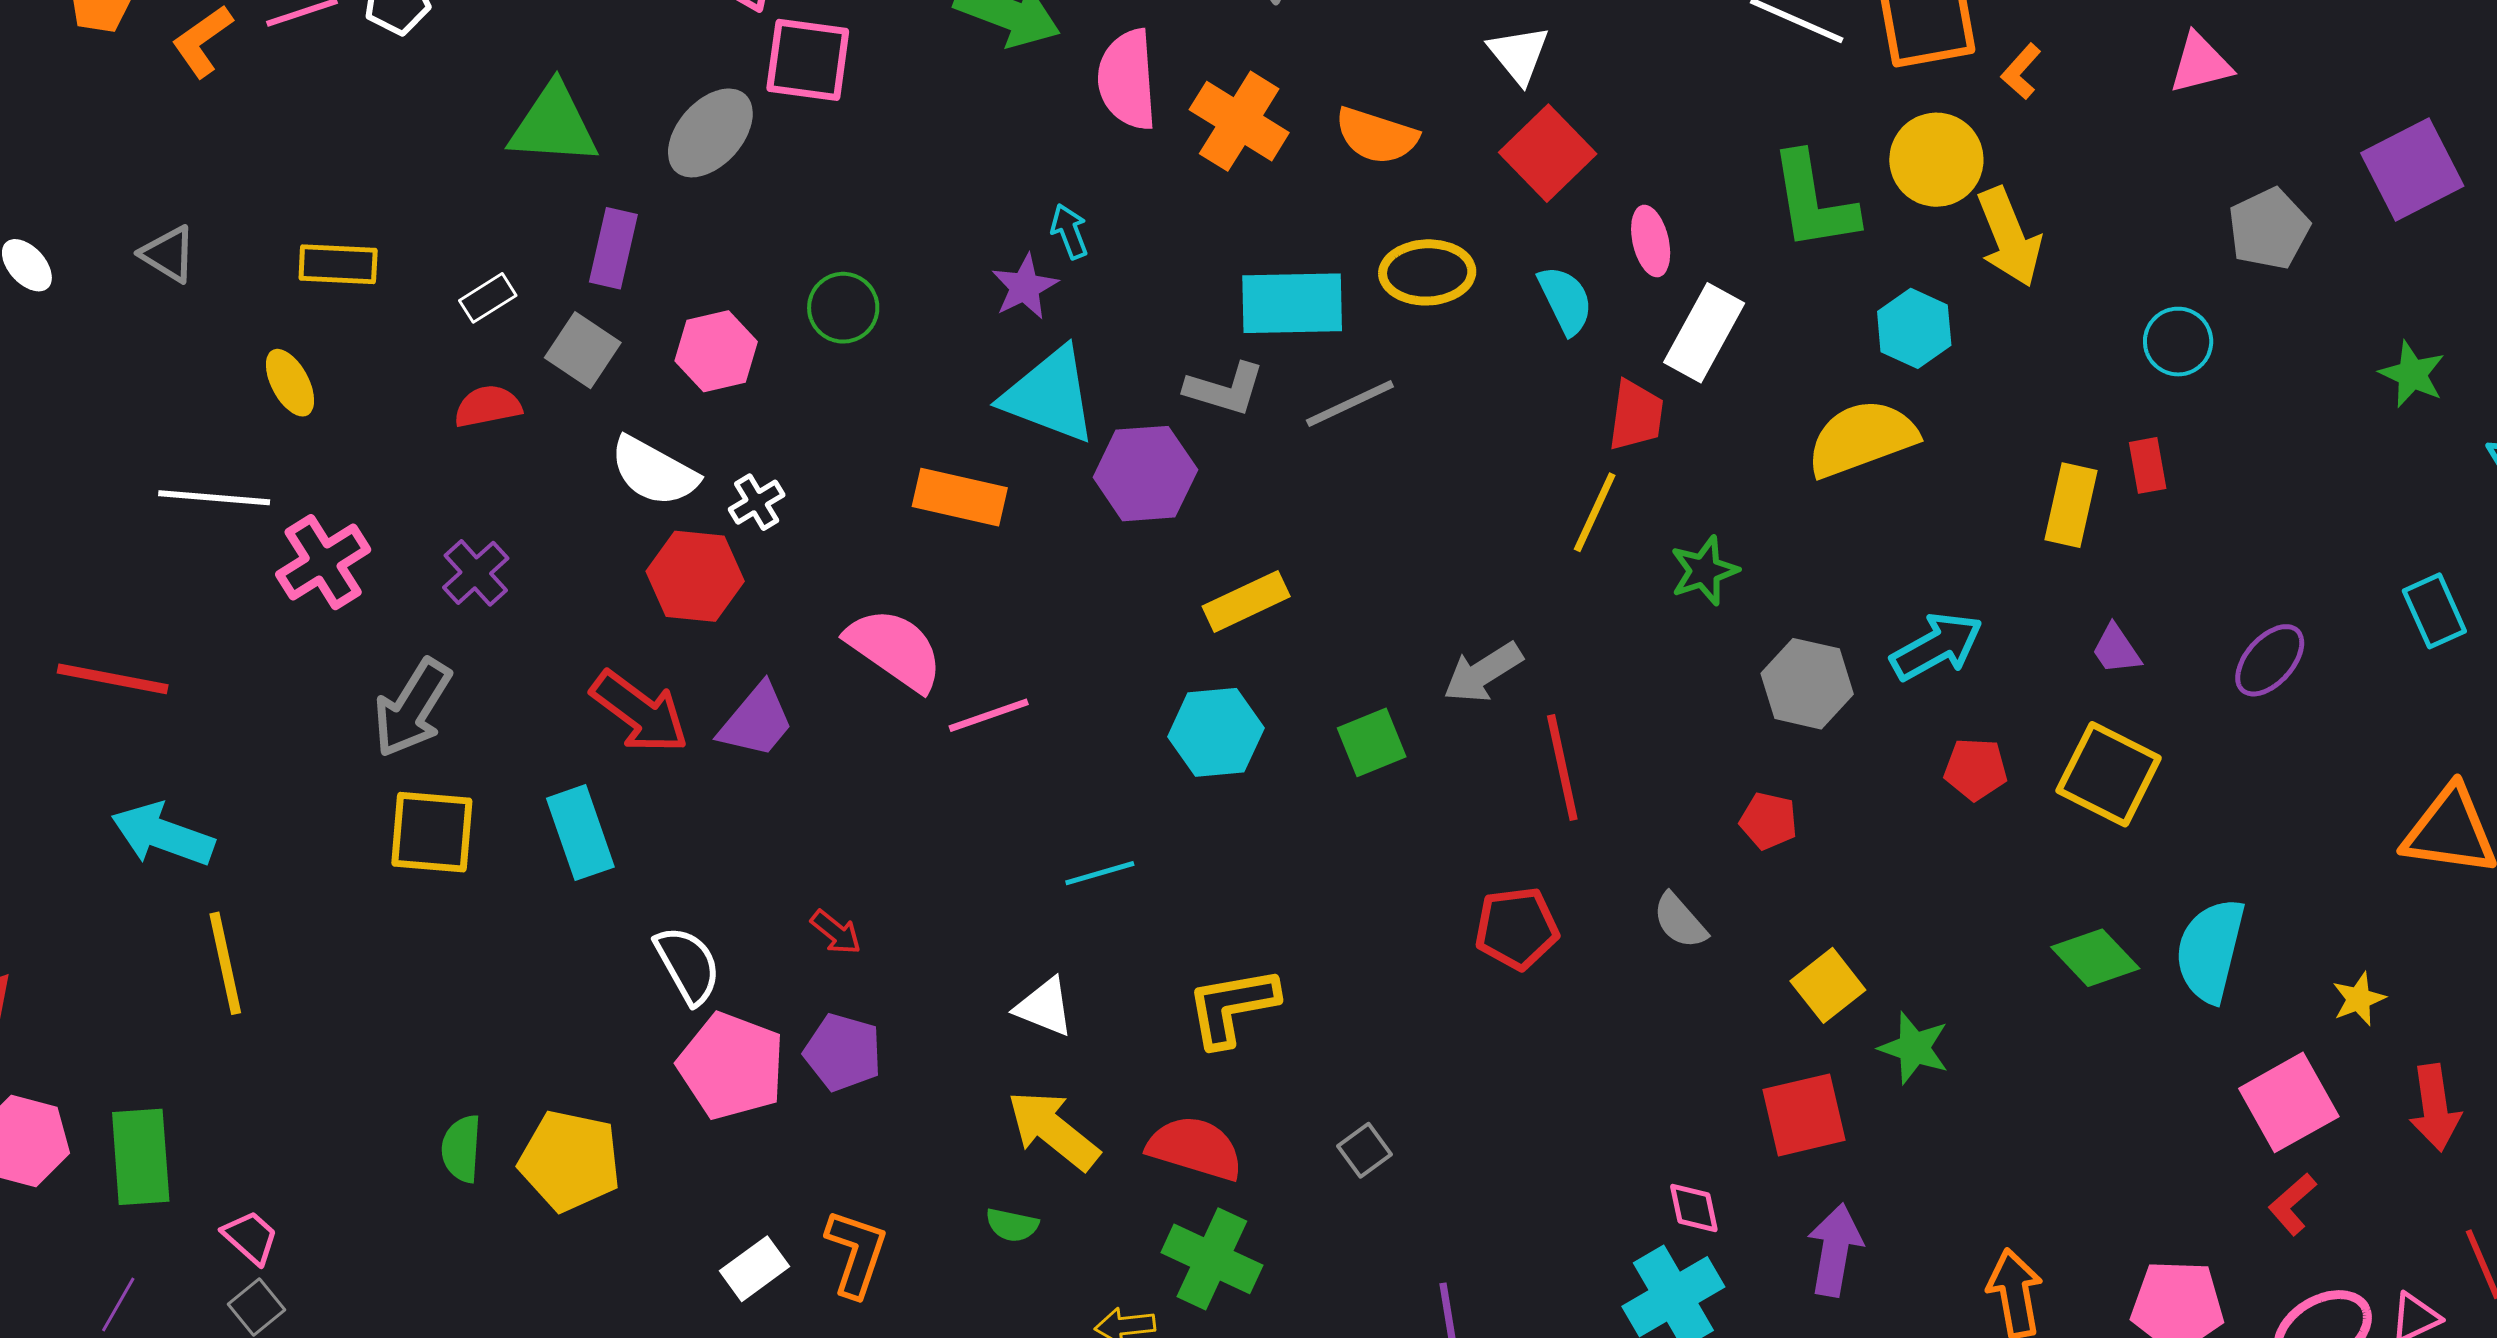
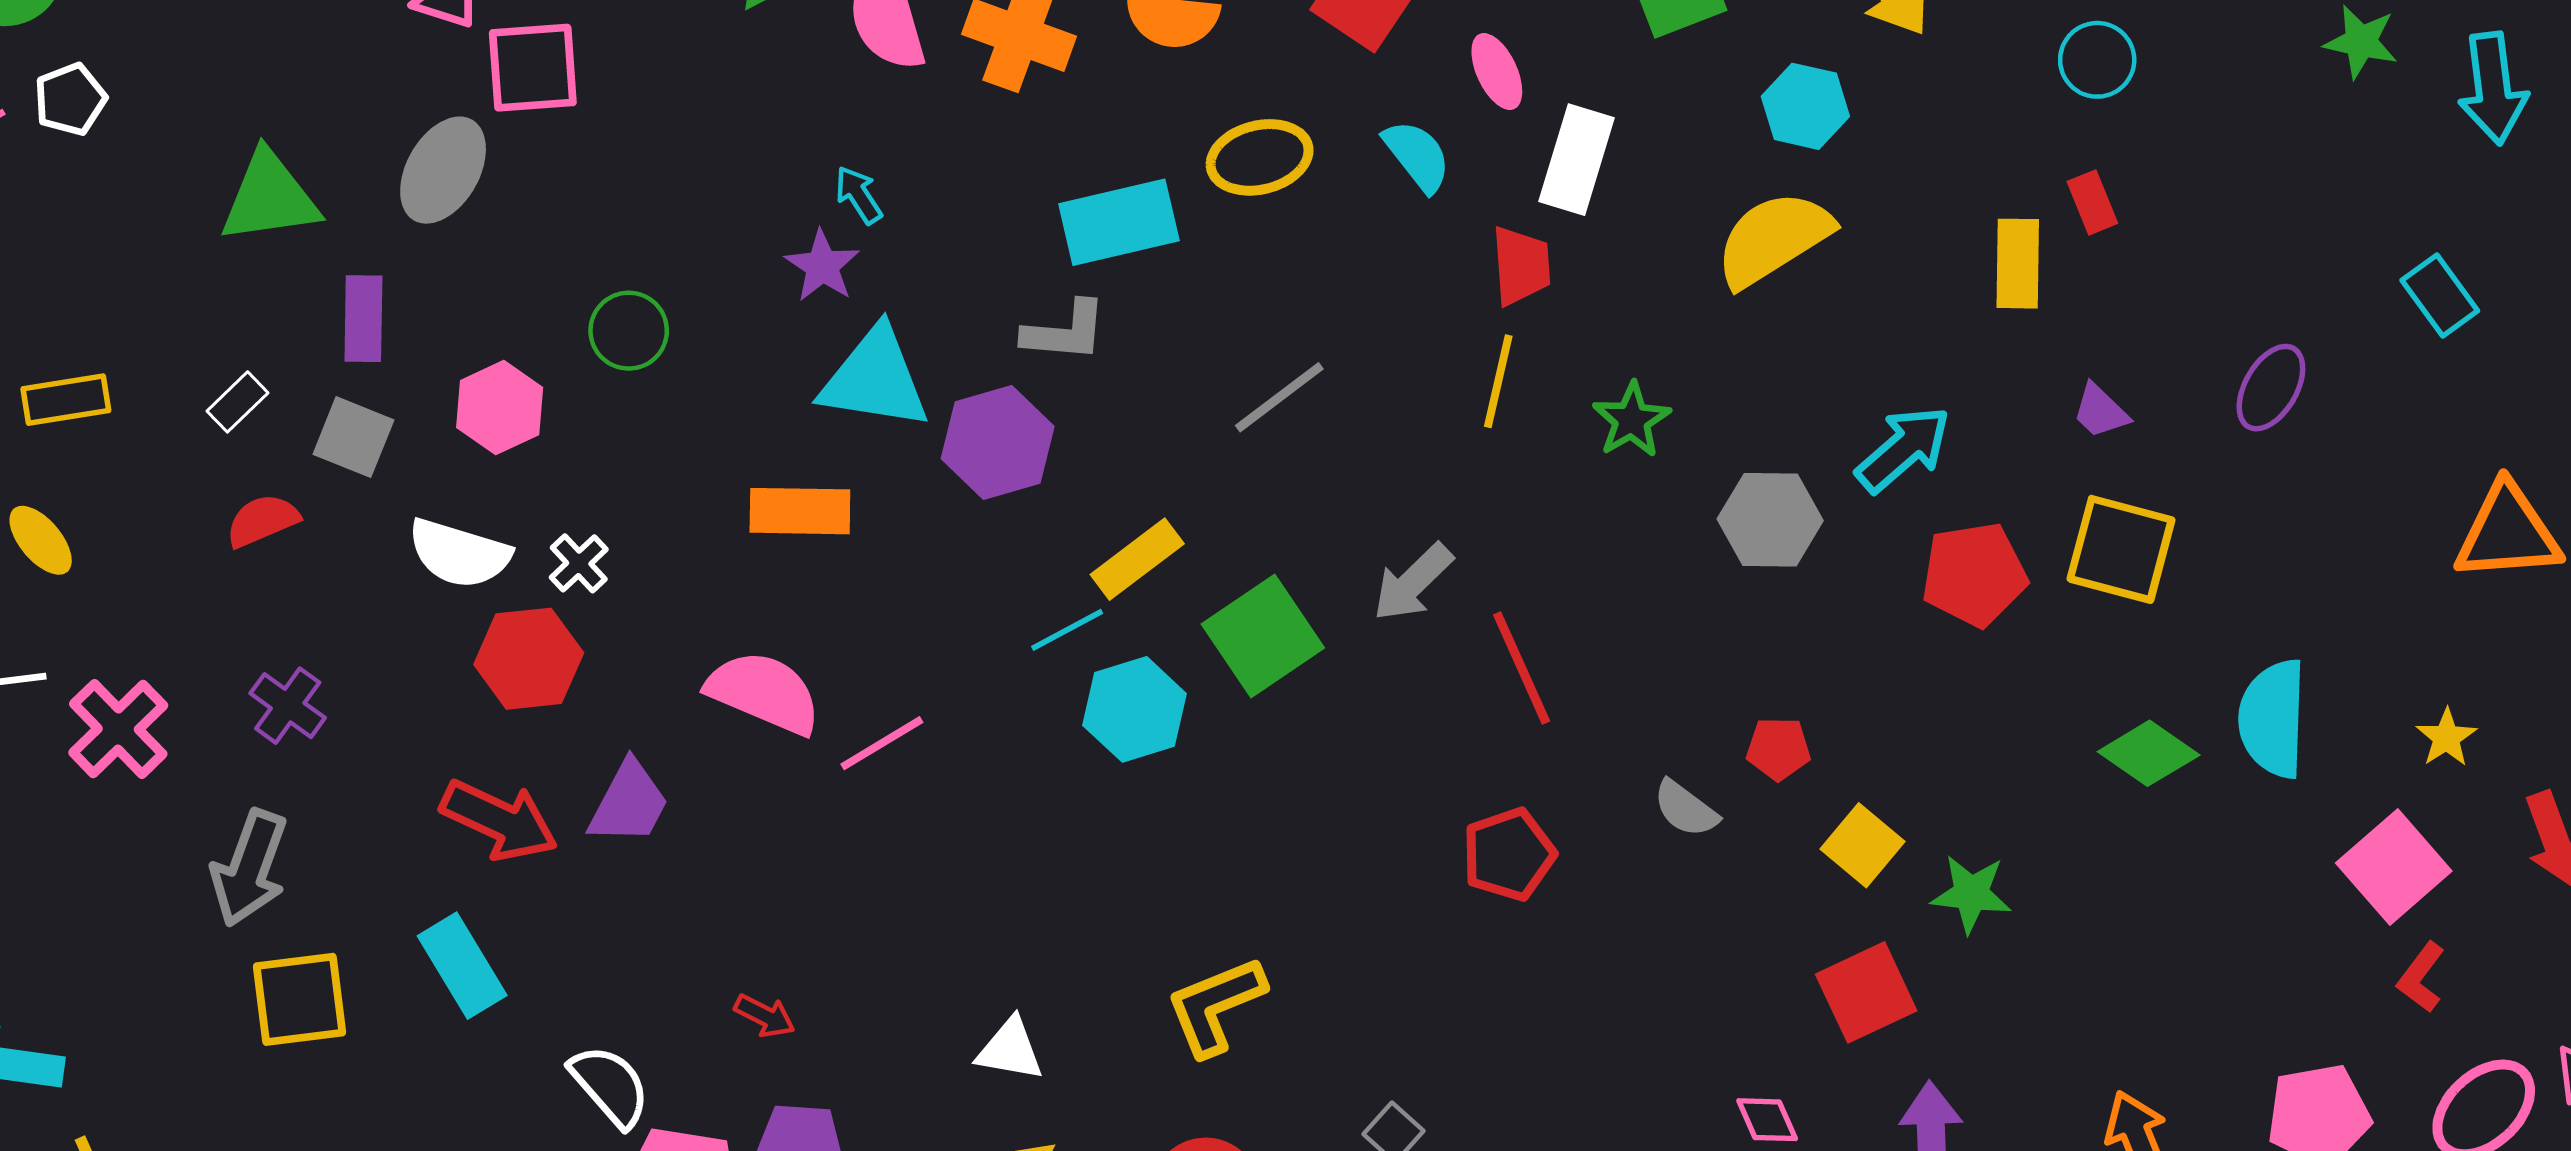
gray line: (1350, 403) -> (1279, 397), moved
green square: (1372, 742) -> (1263, 636), moved, size x1.5
red pentagon: (1976, 769) -> (1974, 574), size x1.5
red pentagon: (1769, 821) -> (1778, 749), moved
cyan line: (1100, 873) -> (1067, 630), moved

